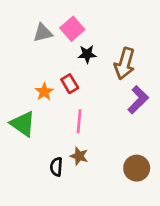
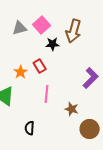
brown arrow: (125, 64) -> (74, 31), moved
brown star: (79, 156) -> (72, 109), moved

